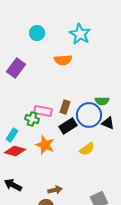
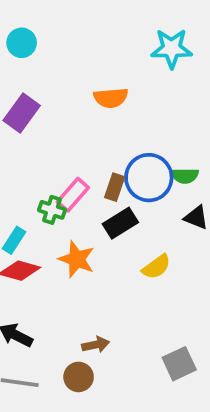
cyan circle: (37, 33) -> (22, 43), moved
cyan star: (80, 34) -> (172, 48), moved, turned -30
pink rectangle: (43, 111) -> (73, 195), turned -60
blue circle: (89, 115) -> (149, 178), moved

